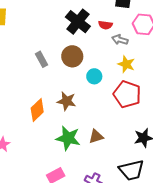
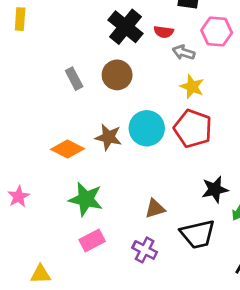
cyan circle: (94, 76) -> (147, 128), moved, size x1.6
orange diamond: (37, 110) -> (68, 149), turned 70
brown triangle: (96, 136) -> (155, 209), moved
green star: (68, 138) -> (86, 199), moved

